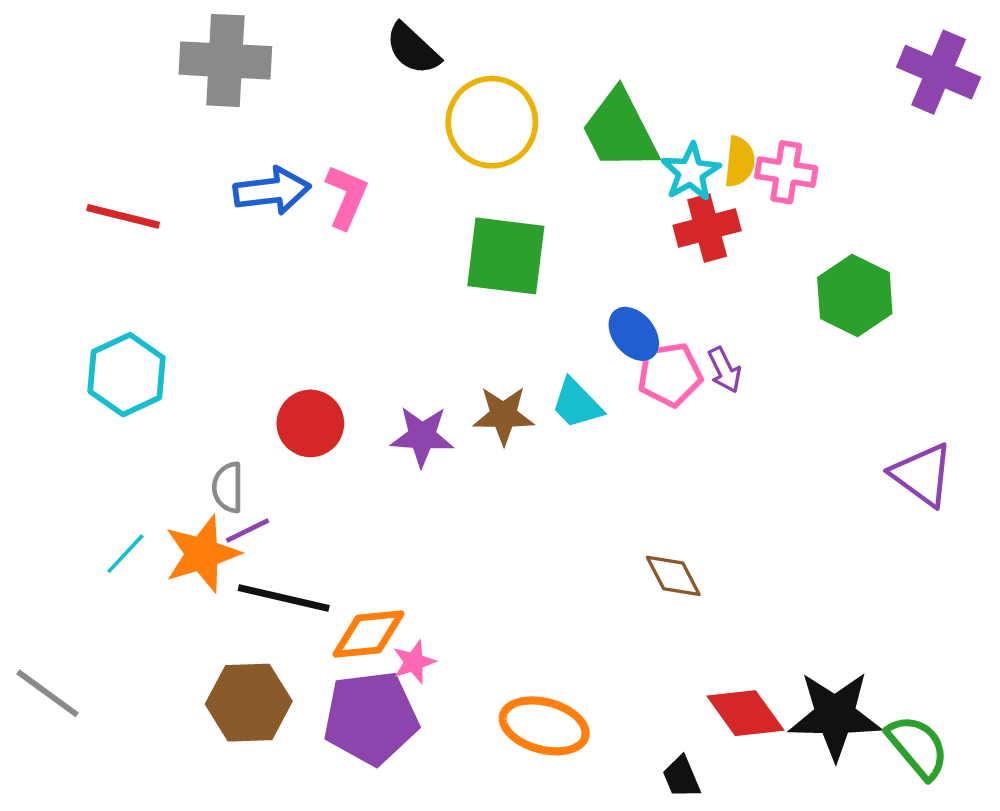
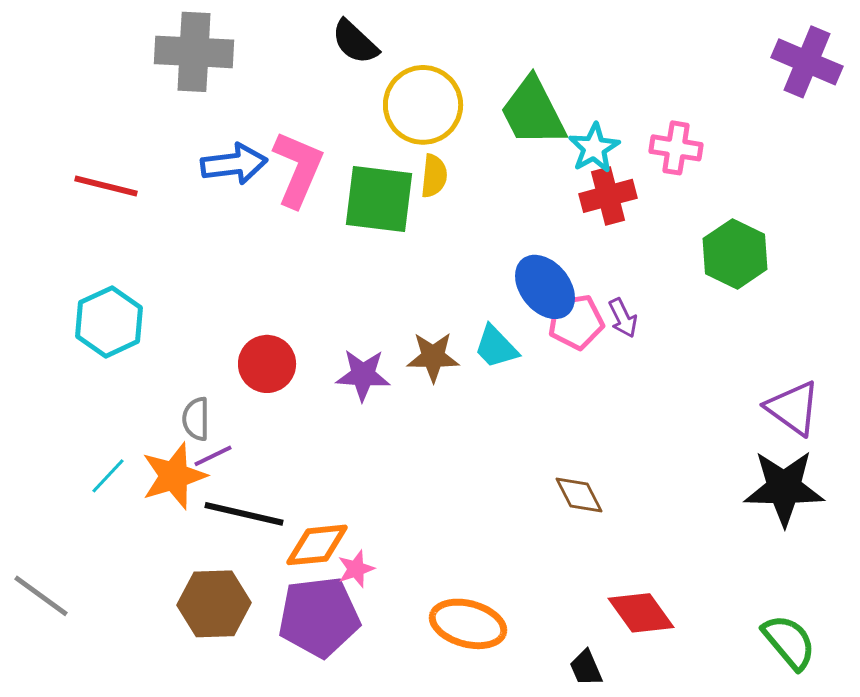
yellow semicircle: (740, 162) -> (434, 176), moved
pink L-shape: (346, 197) -> (298, 169), size x1.4
green square: (506, 256) -> (379, 199), moved
blue ellipse: (634, 334) -> (545, 287), size x1.4
black star: (835, 715) -> (784, 488), moved

